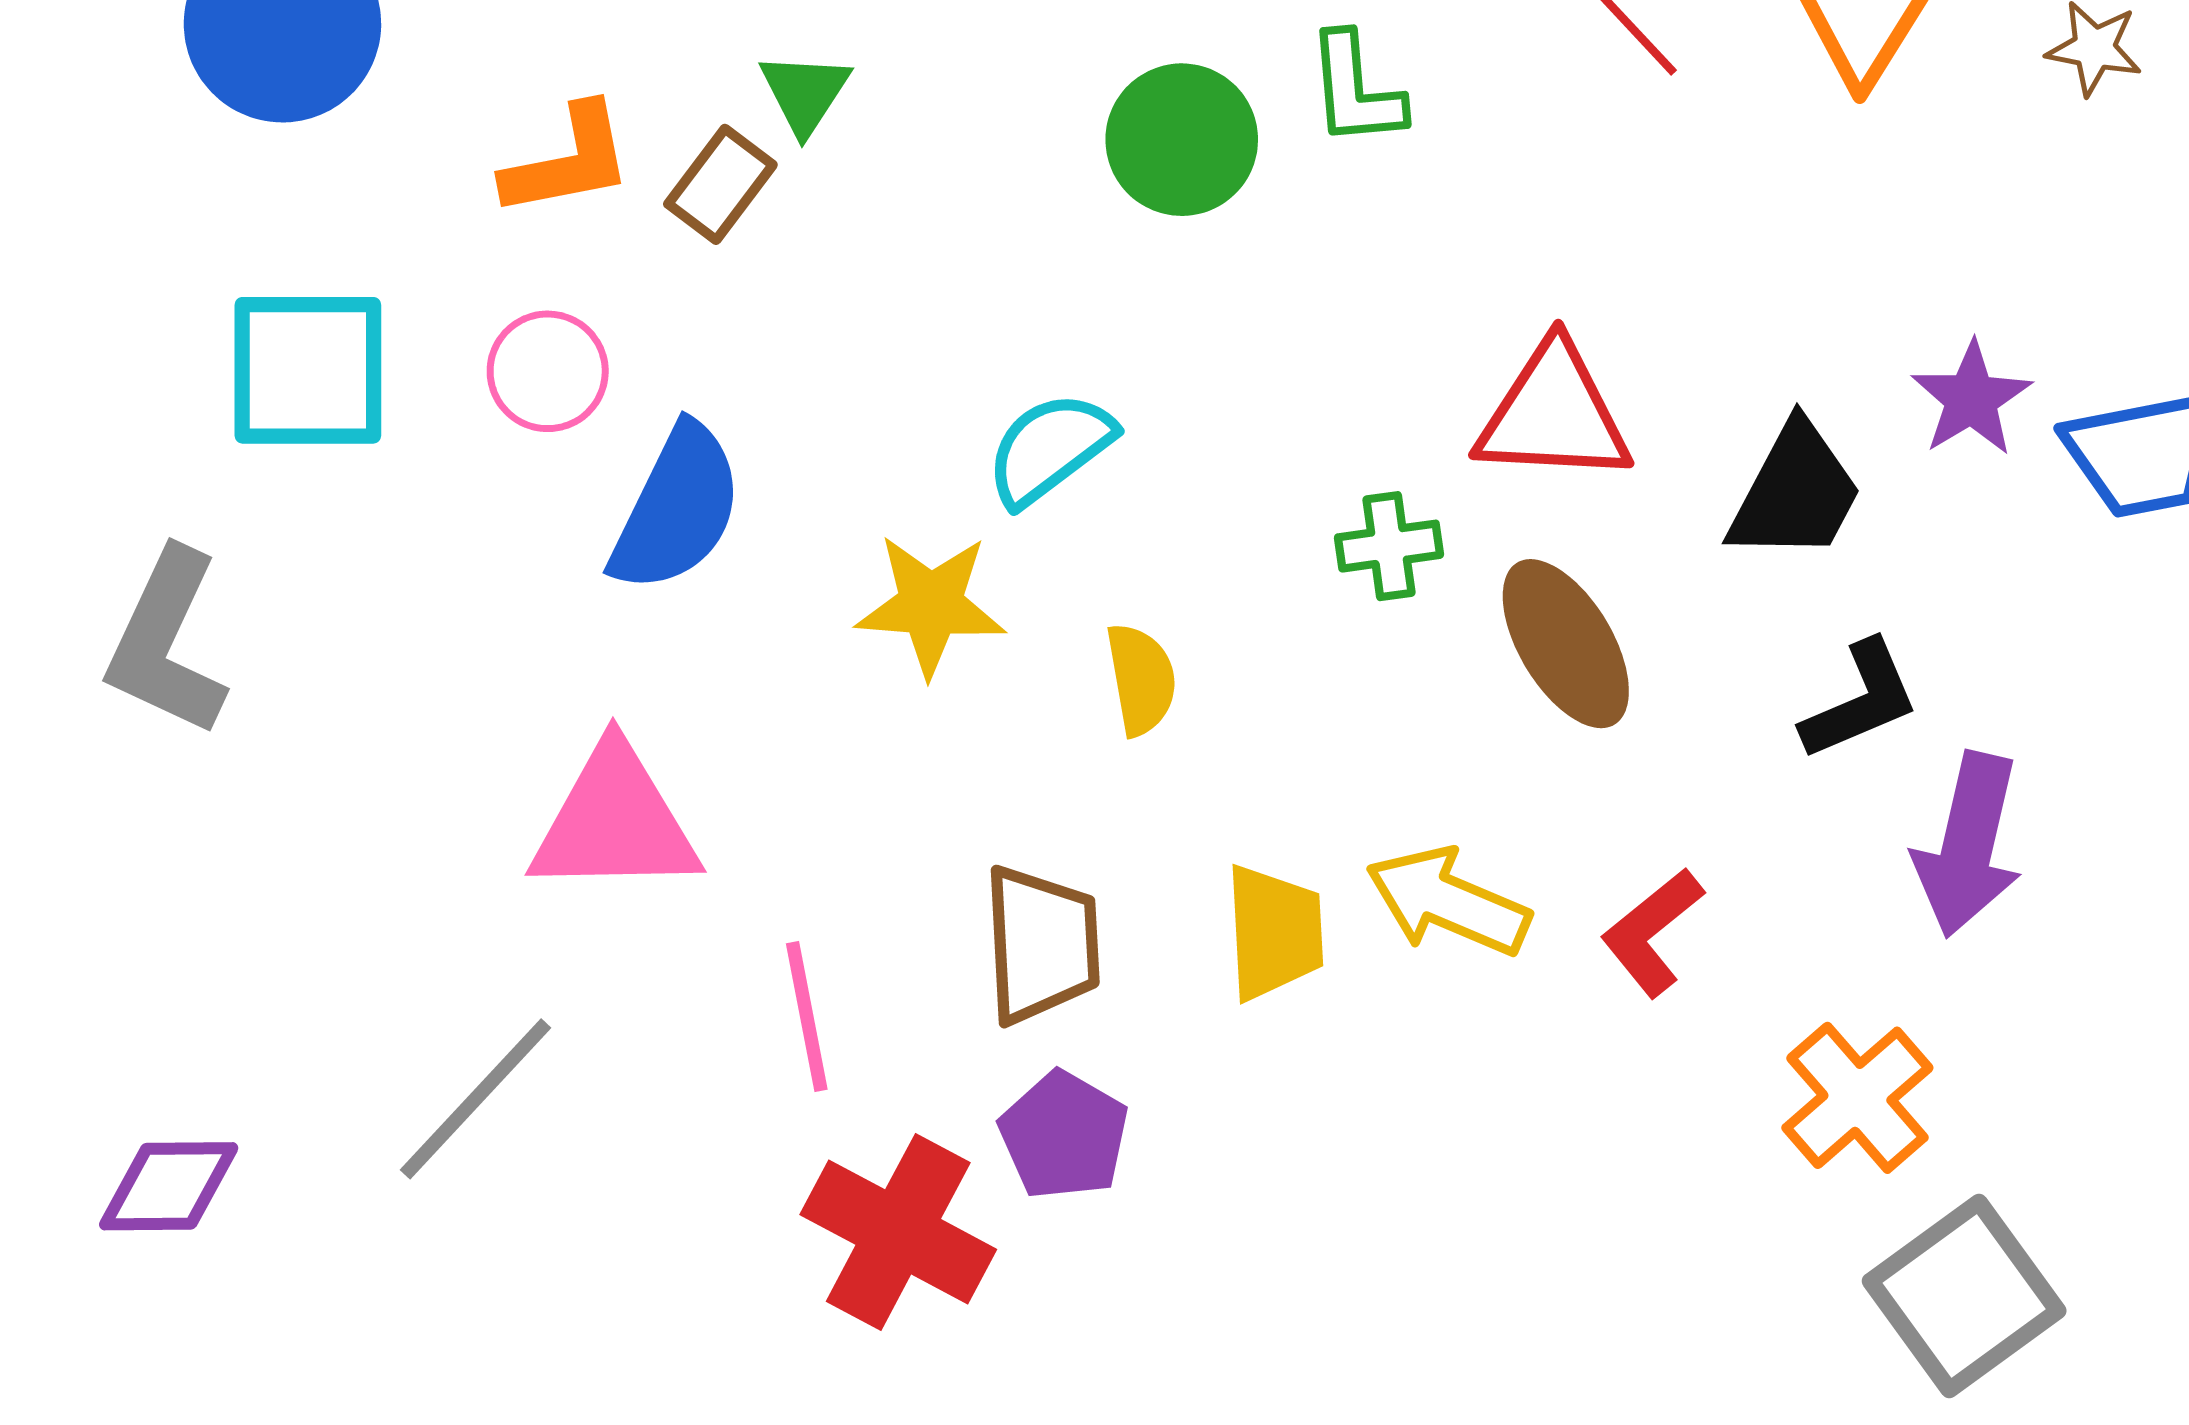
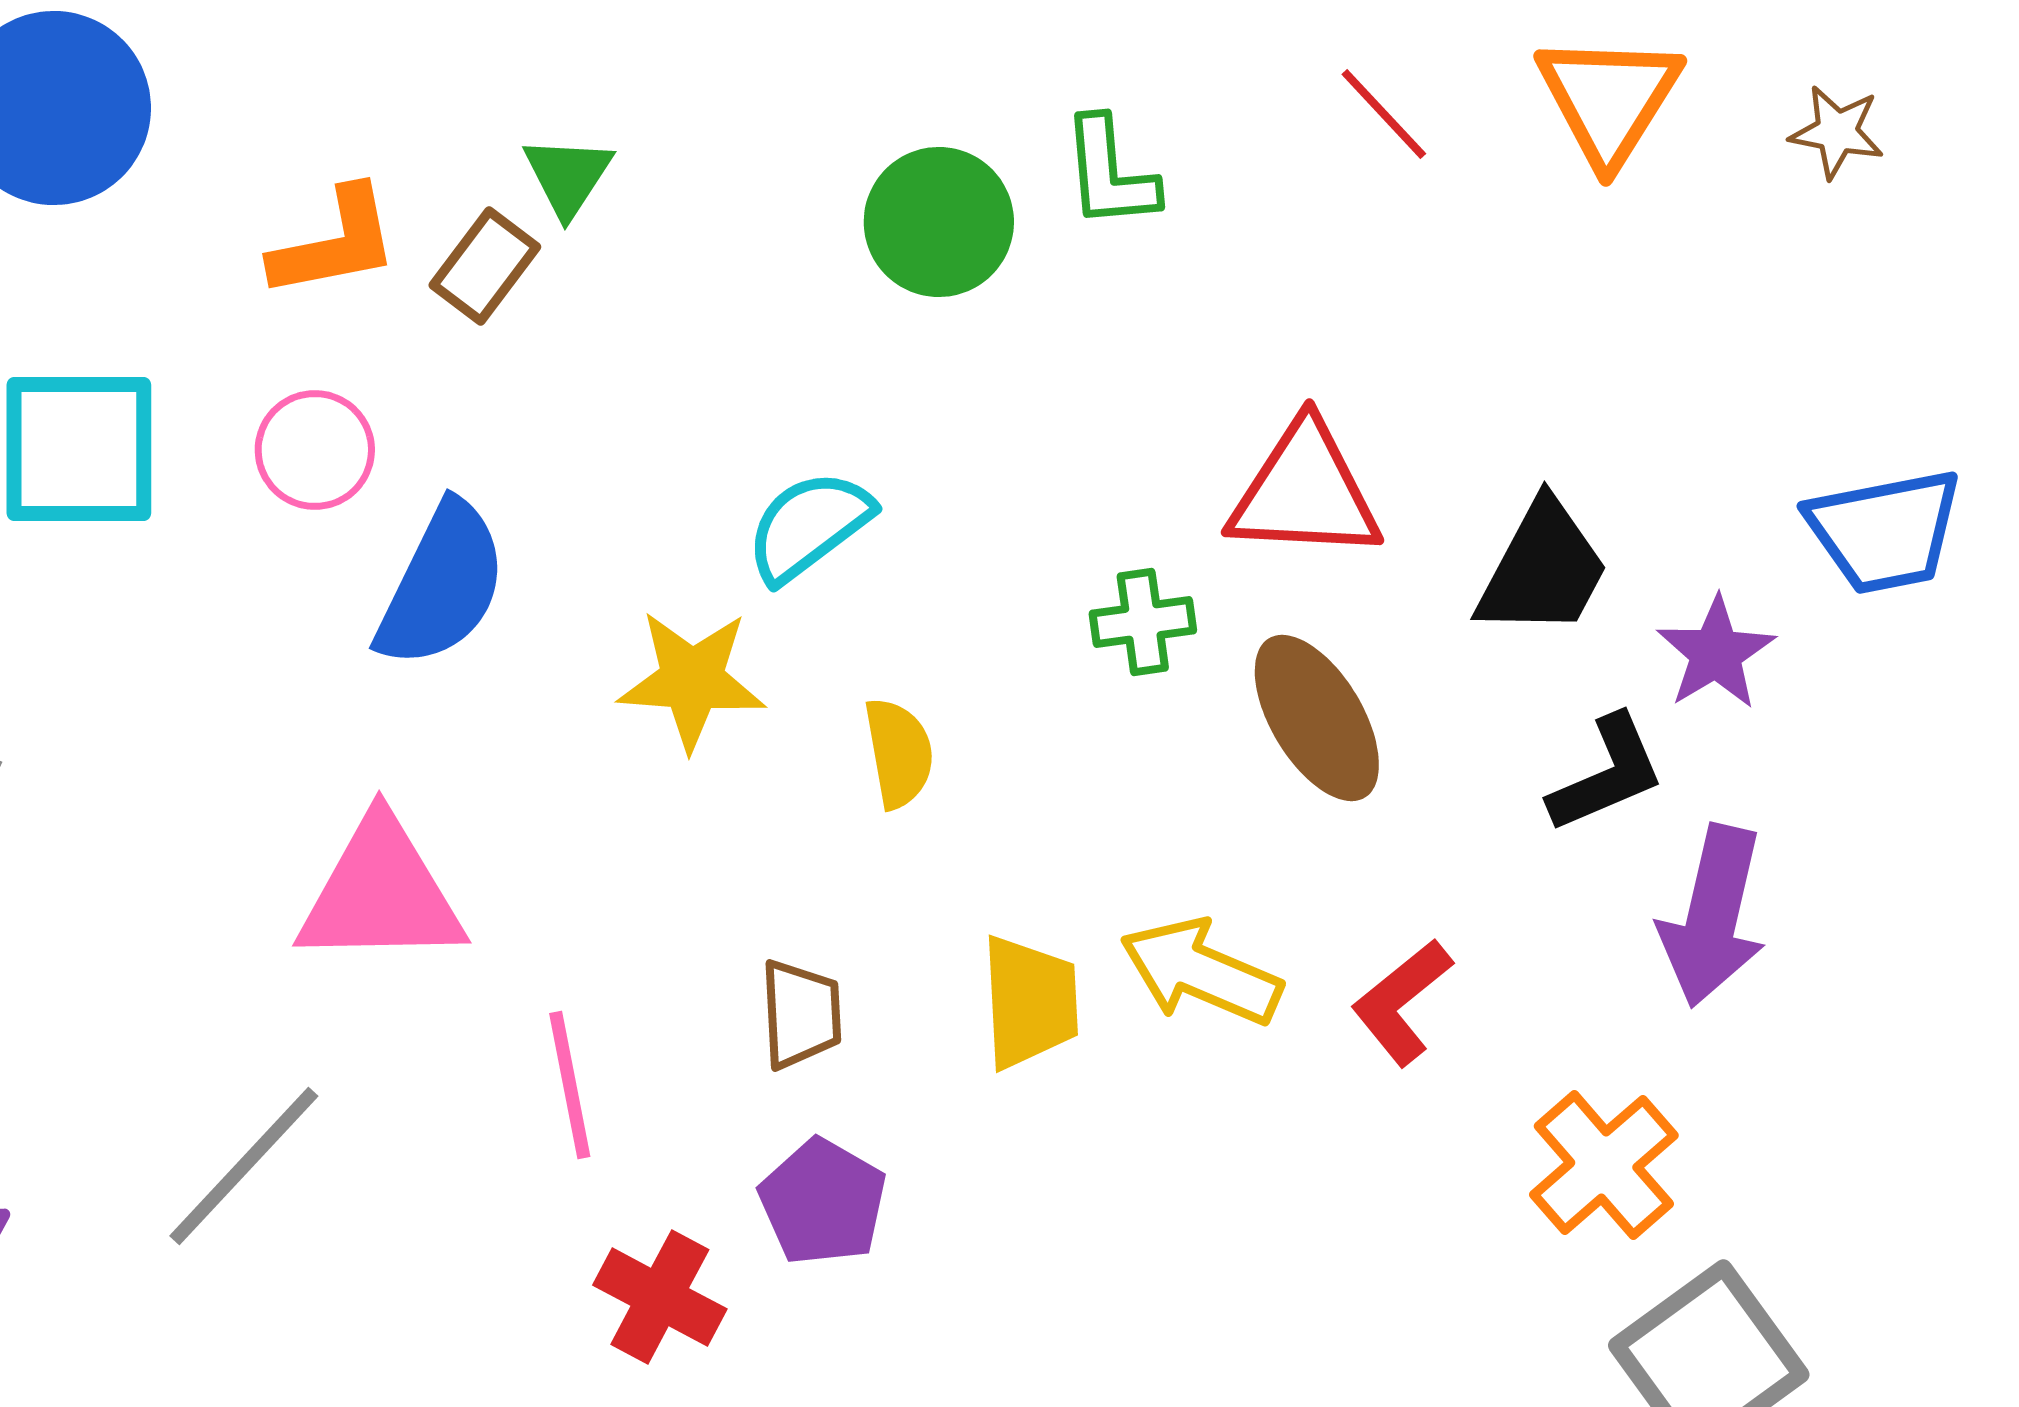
purple star: (1971, 399) -> (1716, 653), moved
brown trapezoid: (1042, 944) -> (801, 1014), size x0.7
red cross: (898, 1232) -> (660, 1297), size x0.7

